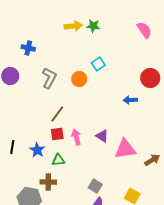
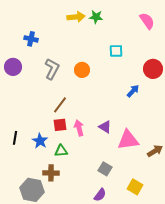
cyan square: (98, 64) -> (116, 51), moved, turned 32
blue arrow: (130, 100) -> (133, 91), turned 136
gray square: (95, 186) -> (105, 169), moved

